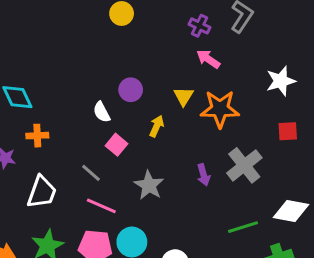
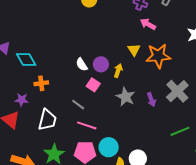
purple circle: (131, 90) -> (101, 64), moved
gray star: (149, 185) -> (126, 97), moved

